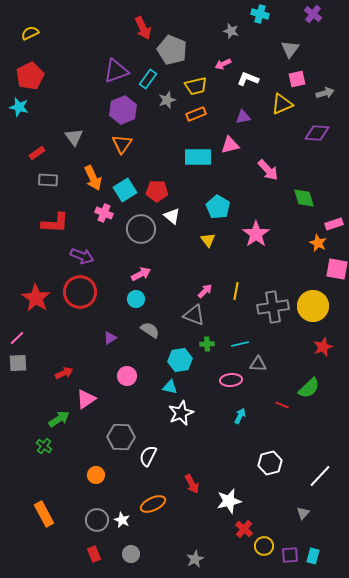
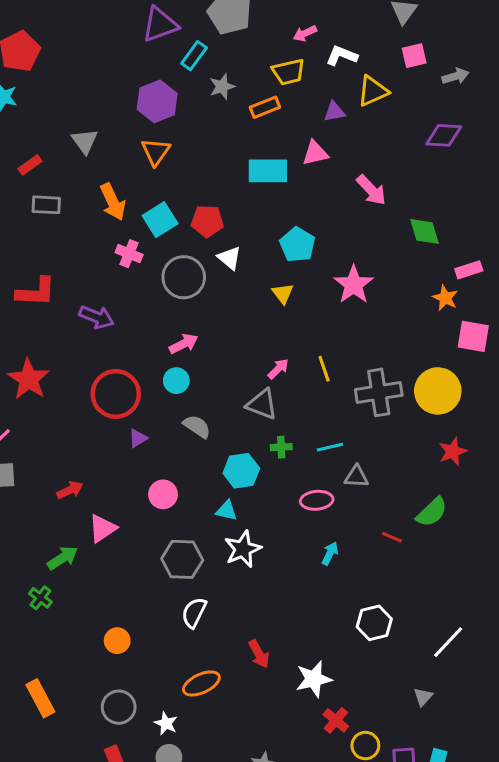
purple triangle: (116, 71) -> (160, 25), moved
yellow trapezoid: (196, 86) -> (289, 72), moved
yellow triangle: (282, 104) -> (373, 91), moved
red L-shape: (55, 223) -> (36, 292), moved
yellow line: (236, 291) -> (324, 369), turned -30
red circle: (80, 292) -> (116, 394), moved
gray hexagon: (121, 437) -> (182, 559), moved
white star: (122, 520) -> (166, 723), moved

